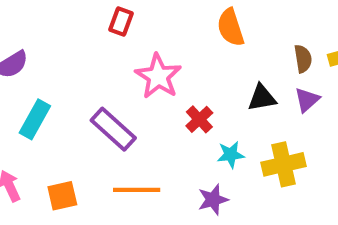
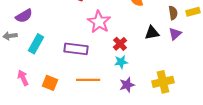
purple rectangle: (113, 129) -> (76, 49), turned -35
cyan star: (231, 155) -> (121, 62), moved
yellow cross: (283, 164) -> (163, 82), moved
orange square: (62, 196) -> (50, 83), turned 35

